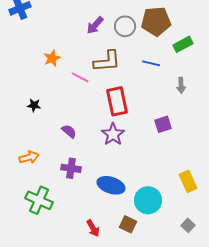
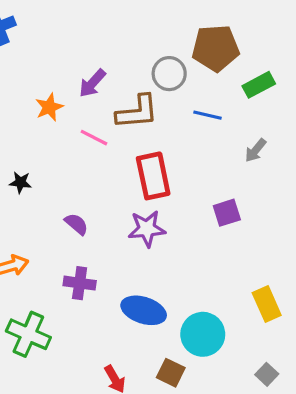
purple arrow: (95, 25) -> (92, 83), moved
gray circle: (125, 26) -> (169, 74), moved
gray arrow: (181, 85) -> (256, 150), turned 42
purple star: (113, 134) -> (147, 229), turned 30

